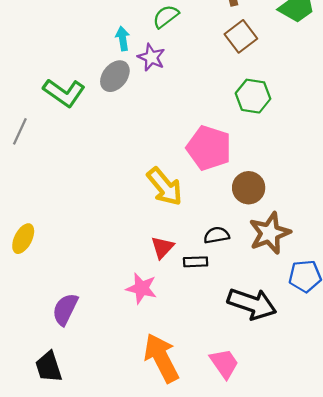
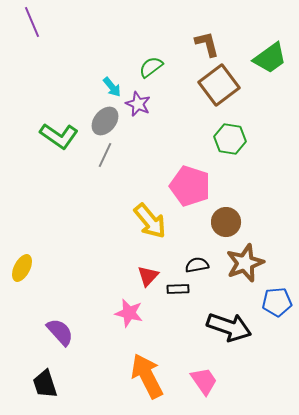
brown square: (241, 36) -> (219, 85), size x1.4
cyan arrow: (123, 39) -> (112, 87), turned 150
gray line: (20, 131) -> (105, 155), moved
purple semicircle: (65, 309) -> (60, 332), turned 112

